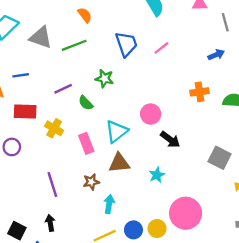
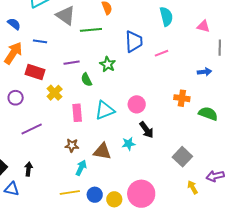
brown triangle: (119, 163) -> (102, 151), moved
cyan star: (157, 175) -> (129, 144), moved
purple line: (52, 185) -> (32, 129), moved, turned 65

